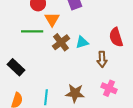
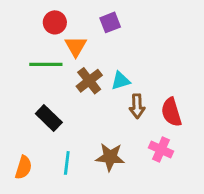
red semicircle: (116, 37) -> (171, 112), moved
brown arrow: (102, 59) -> (137, 106), moved
black rectangle: (16, 67) -> (49, 118), moved

